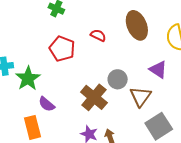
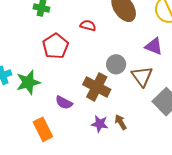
red pentagon: (62, 49) -> (55, 46), turned 30
green star: (28, 78) -> (28, 82), turned 30
purple semicircle: (47, 104) -> (64, 103), moved

